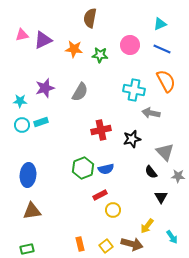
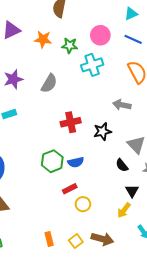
cyan cross: (134, 90) -> (92, 65), moved, turned -30
yellow arrow: (147, 226) -> (124, 210), moved

